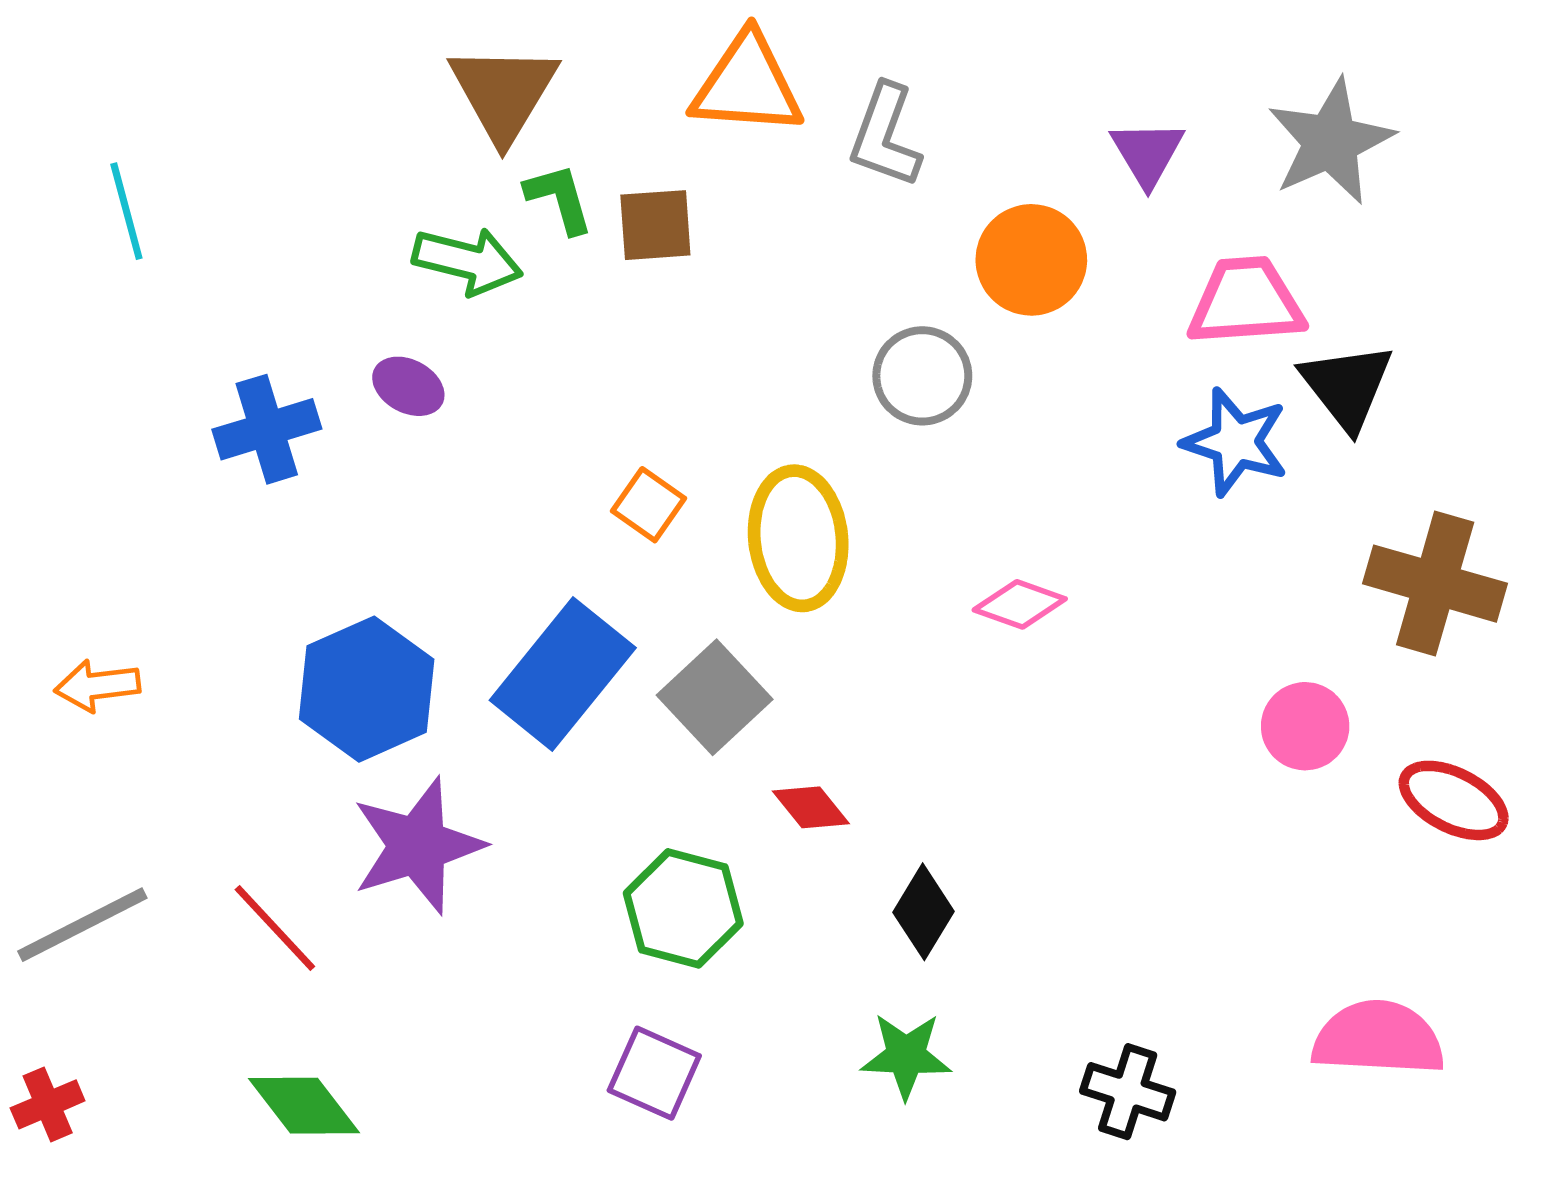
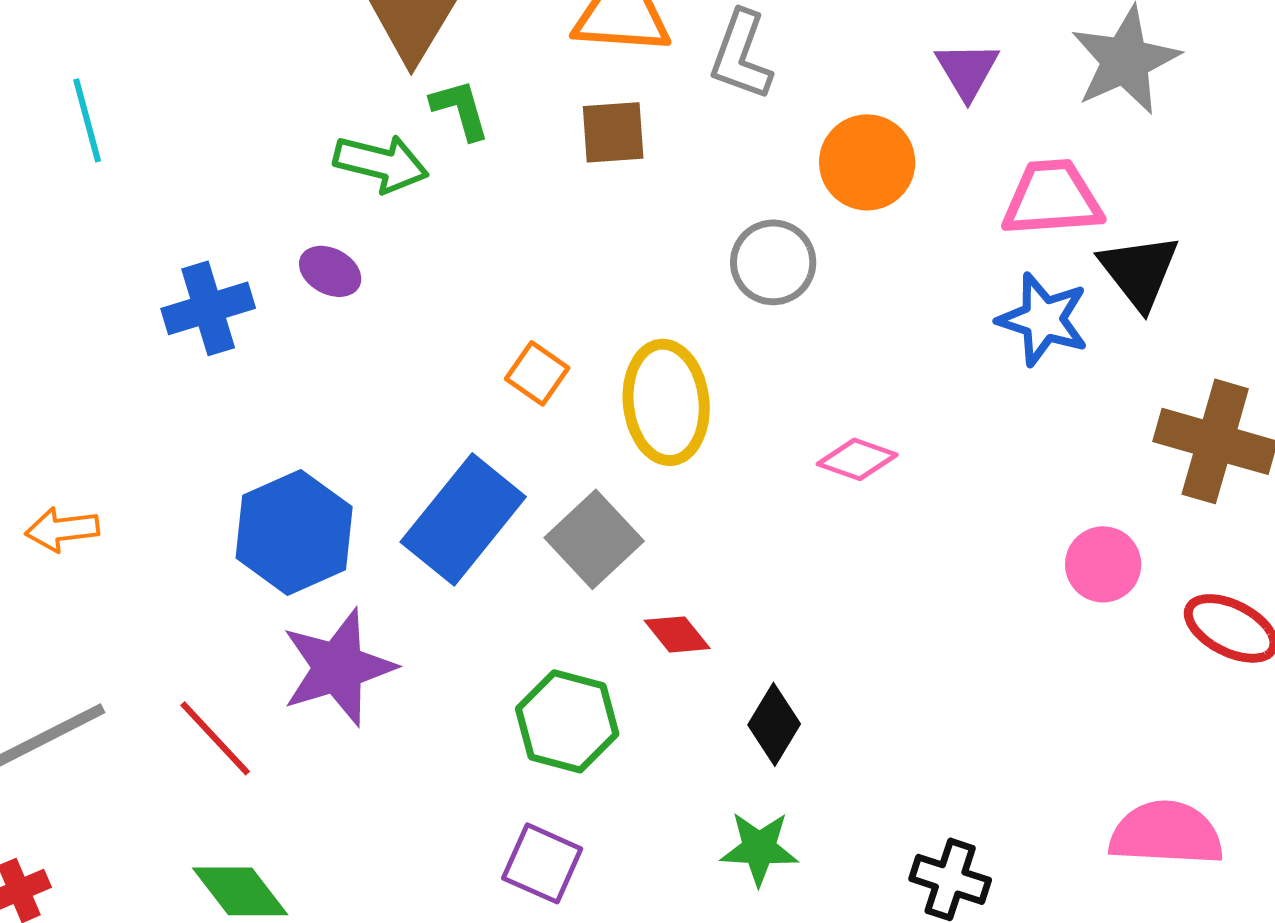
brown square: (655, 225) -> (613, 132), moved

